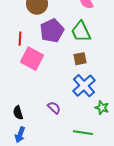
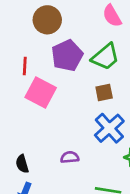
green trapezoid: (81, 32) -> (105, 57), turned -105
purple semicircle: (54, 108) -> (70, 157), turned -48

